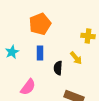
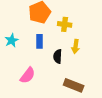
yellow cross: (88, 36) -> (65, 24), moved
yellow arrow: (76, 58) -> (76, 46), turned 48

